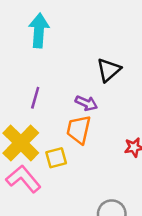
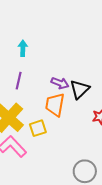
cyan arrow: (39, 30) -> (23, 48), moved, size x0.6
black triangle: (109, 70) -> (80, 89), moved

